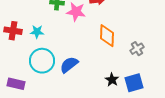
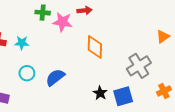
gray cross: (137, 49) -> (139, 66), moved, size x1.6
cyan circle: (42, 61) -> (27, 73), size x0.6

